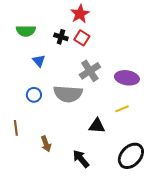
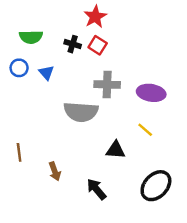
gray cross: (90, 71) -> (107, 85), turned 35
blue circle: (34, 95) -> (19, 68), moved
yellow line: (122, 109) -> (145, 130), turned 64

